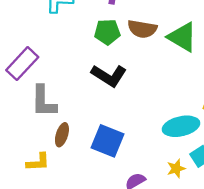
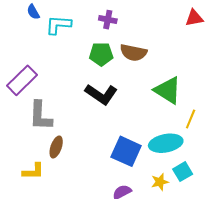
green triangle: (182, 37) -> (168, 90), moved
blue square: (107, 141) -> (126, 151), moved

